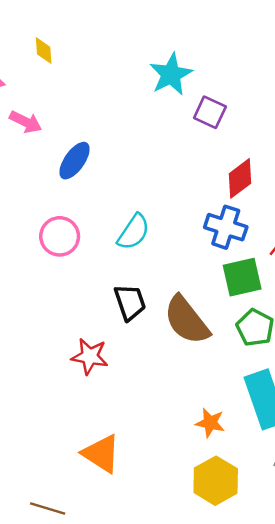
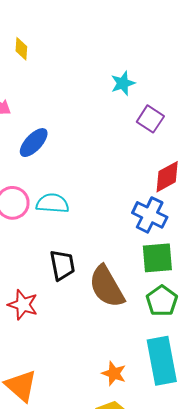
cyan star: (171, 74) -> (123, 83), size x0.7
cyan semicircle: (134, 232) -> (52, 203), moved, turned -128

